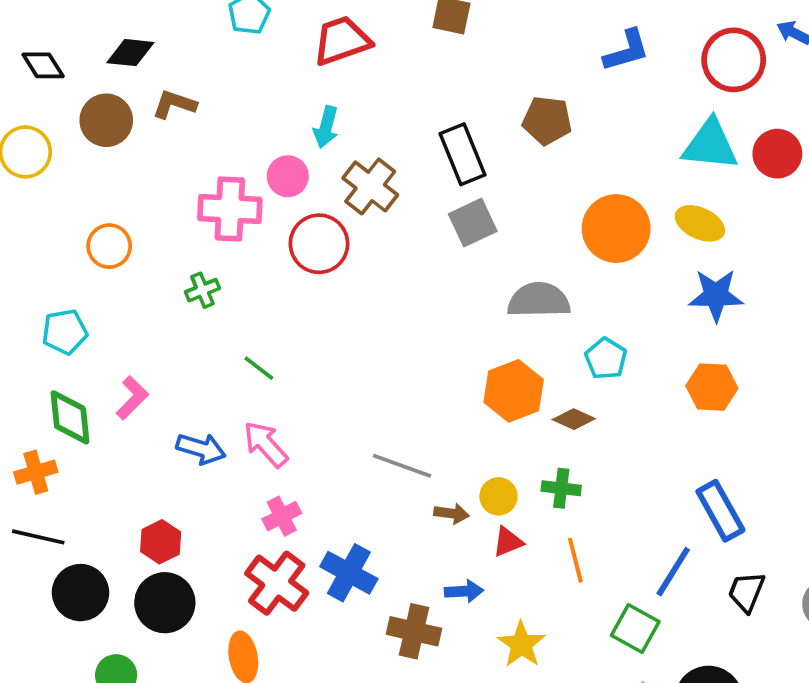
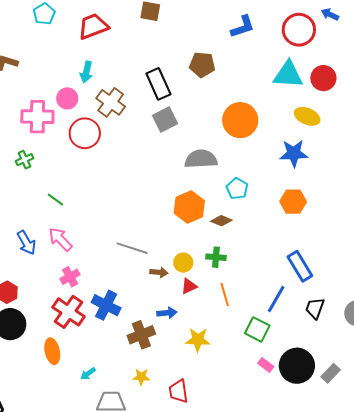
yellow ellipse: (700, 223) -> (307, 116), moved
blue arrow: (201, 449) -> (26, 243), turned 45
brown cross: (414, 631) -> (141, 335), turned -32
yellow star: (521, 644) -> (198, 340), turned -30

